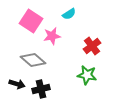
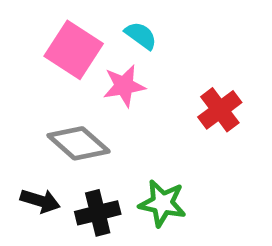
cyan semicircle: (69, 14) -> (141, 36), moved, turned -112
green star: (87, 75) -> (162, 203), moved

